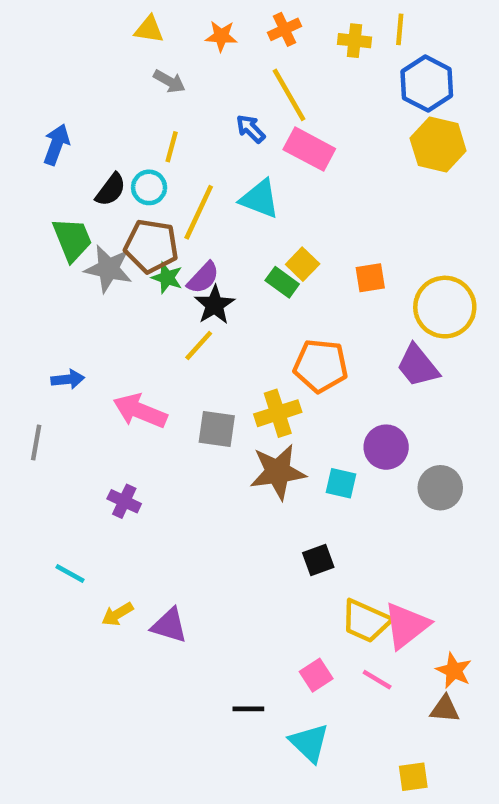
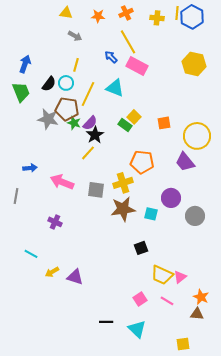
blue hexagon: (427, 84) -> (192, 17), moved
green trapezoid: (72, 239) -> (21, 92), moved
pink triangle: (406, 625) -> (180, 277), size x0.6
black line: (248, 709) -> (106, 322), moved

